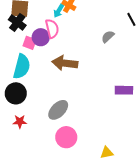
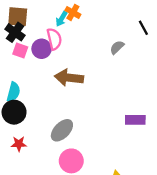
pink square: (30, 43) -> (20, 50), moved
cyan semicircle: (22, 67) -> (13, 92), moved, size x0.7
purple rectangle: (124, 90) -> (135, 120), moved

